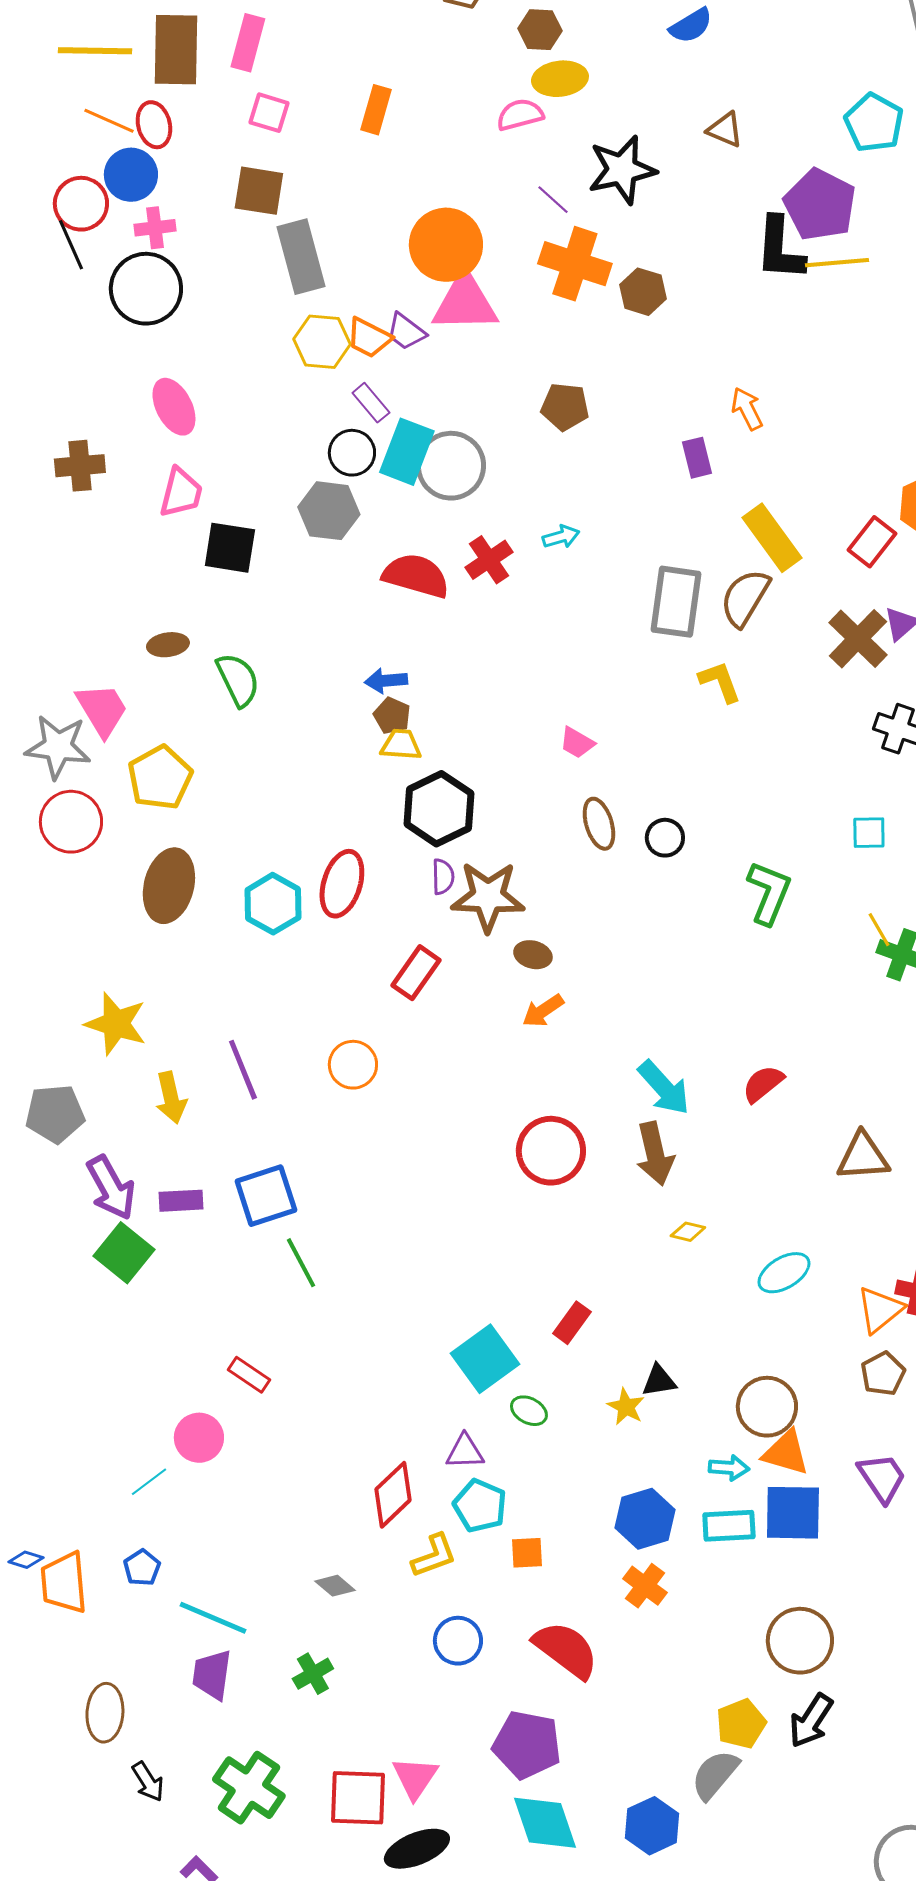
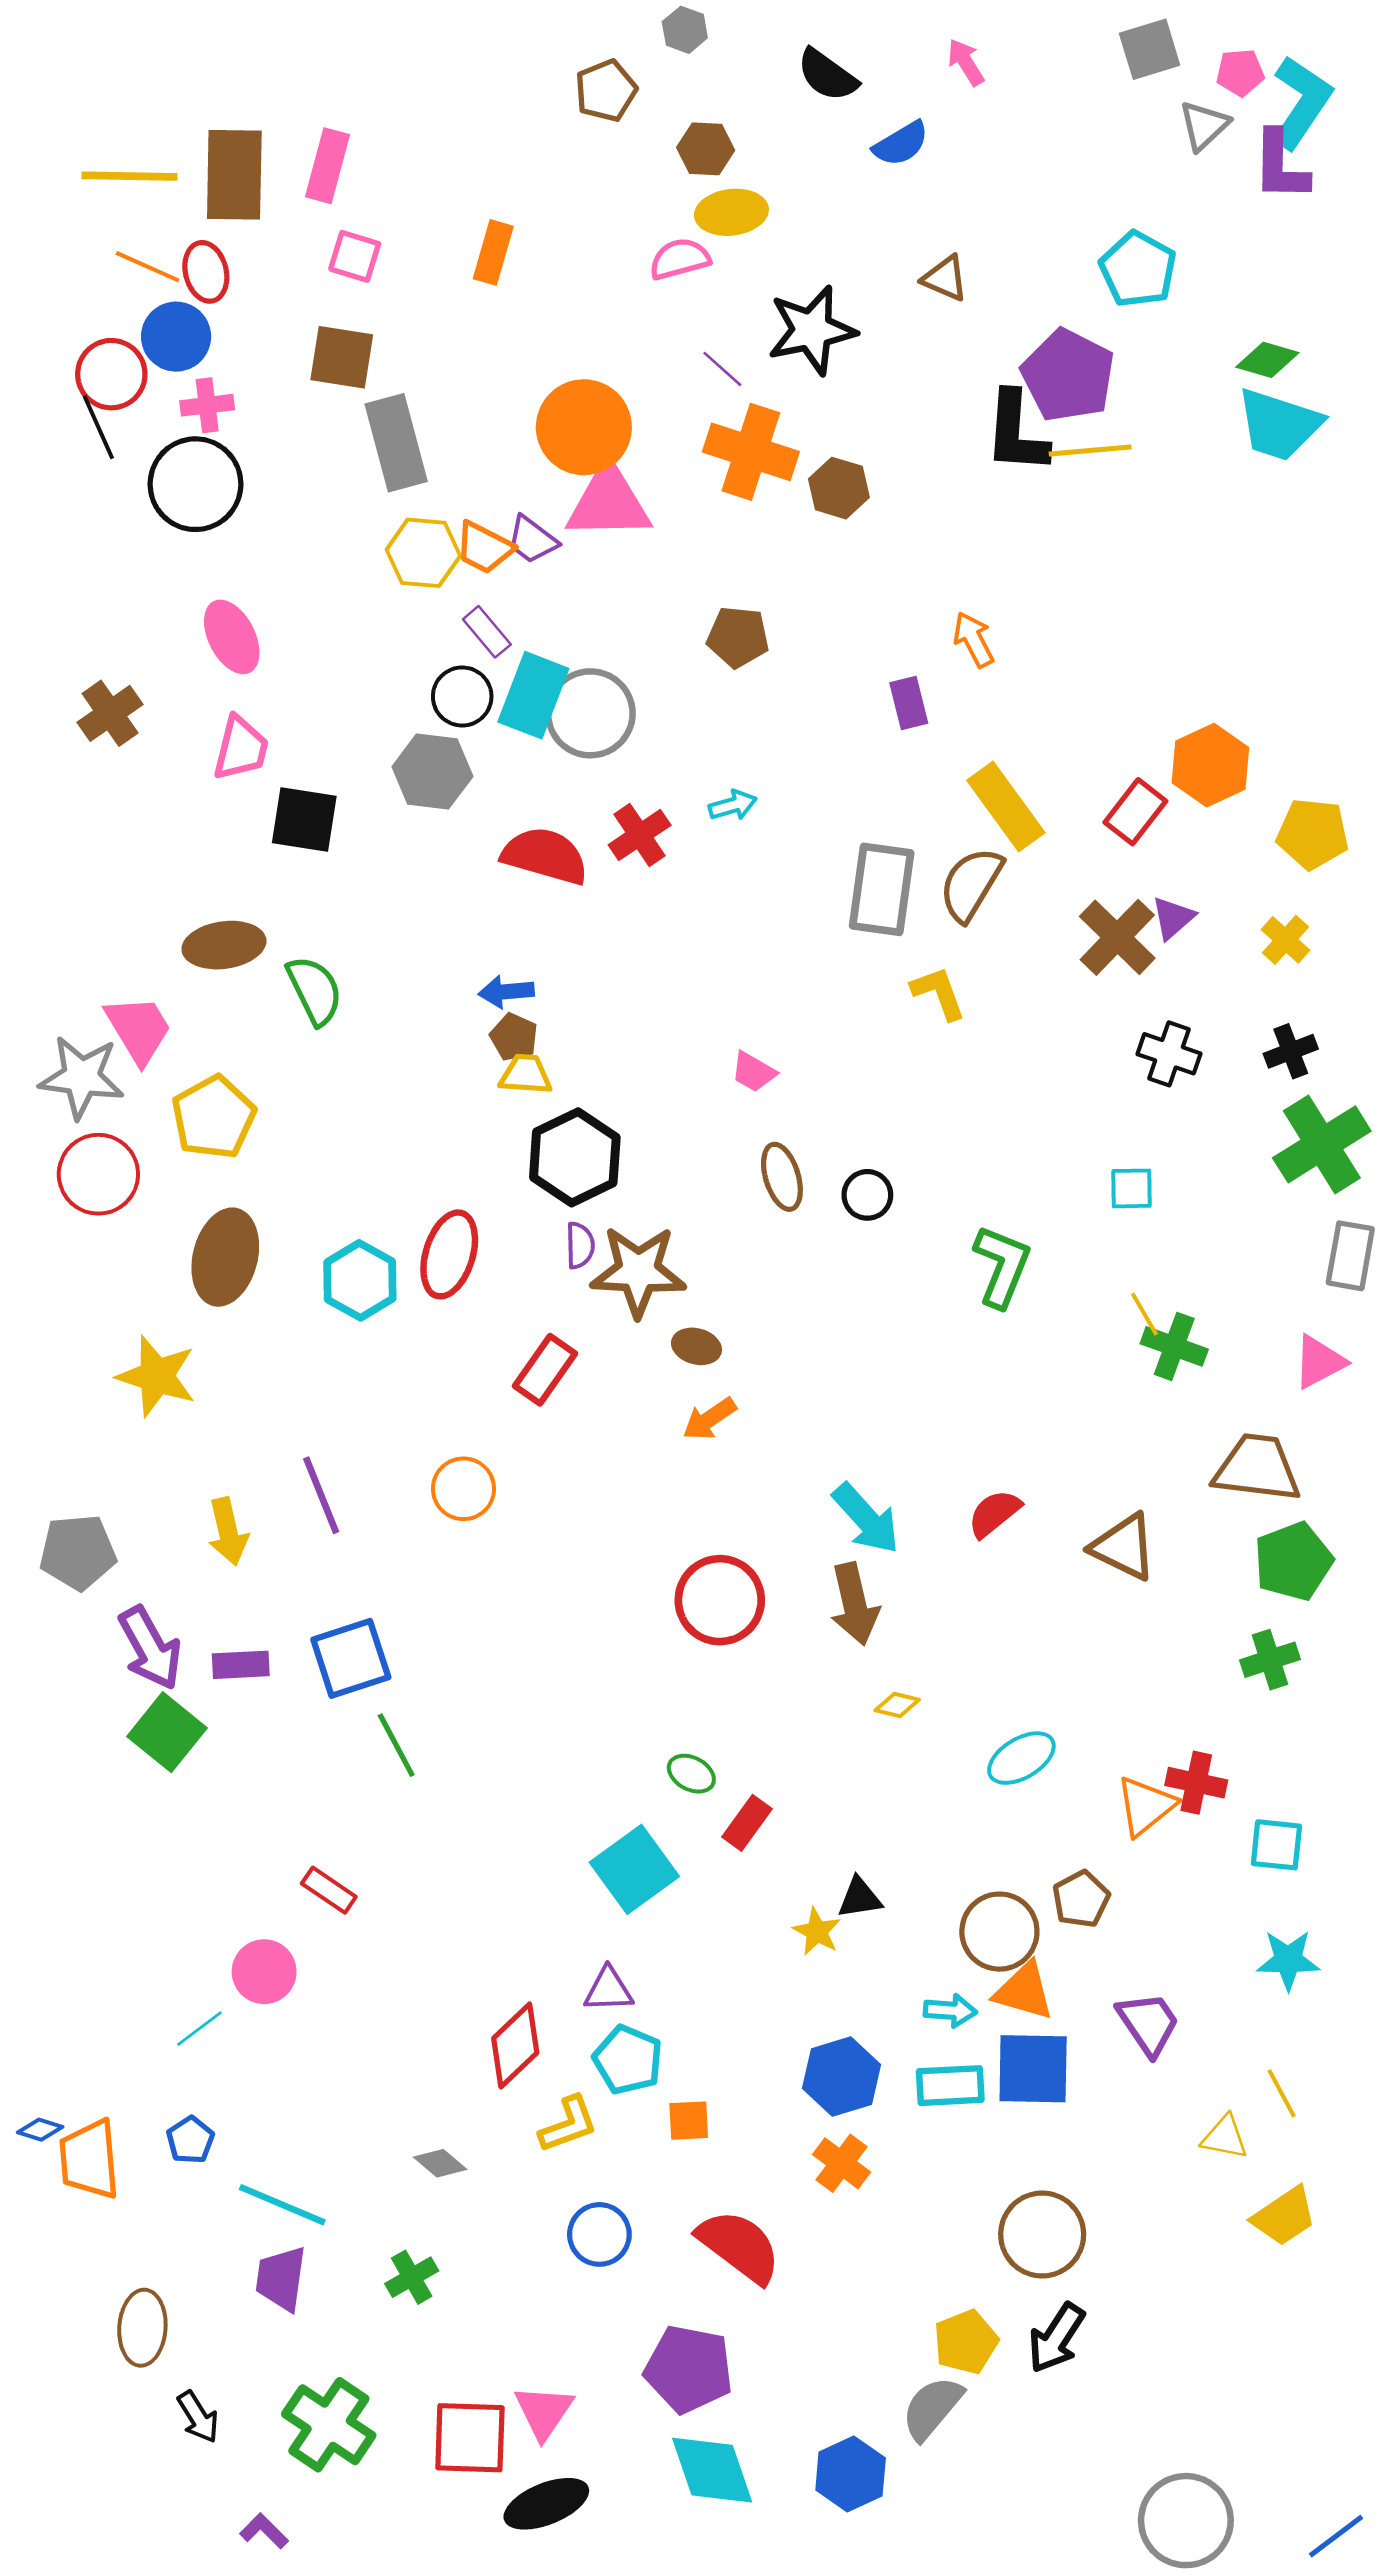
brown cross: (80, 466) -> (110, 713), turned -30
brown ellipse: (168, 645) -> (224, 945), size x1.5
yellow star: (116, 1024) -> (157, 1376), moved
brown triangle: (863, 1157) -> (1124, 1547), moved, turned 30
brown pentagon: (883, 1374) -> (1081, 1899), moved
green ellipse: (529, 1411) -> (691, 1774), moved

